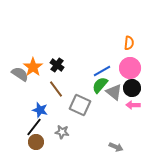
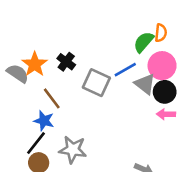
green semicircle: (100, 85) -> (144, 42), moved
brown line: (56, 89) -> (52, 98), moved
gray triangle: (114, 92) -> (145, 84), moved
gray square: (80, 105) -> (96, 83), moved
gray star: (62, 132) -> (73, 150), size x1.5

